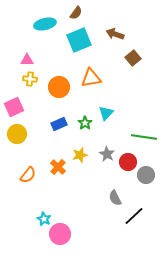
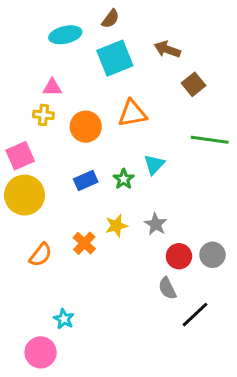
pink triangle: (27, 60) -> (52, 87), moved
yellow circle: (17, 134) -> (25, 195), size x1.4
green line: (144, 137) -> (210, 140), moved
red circle: (128, 162) -> (179, 256), moved
pink circle: (60, 234) -> (41, 352), moved

